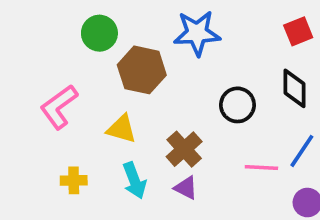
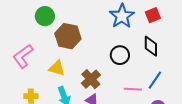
blue star: (197, 33) -> (122, 16), moved, turned -30

